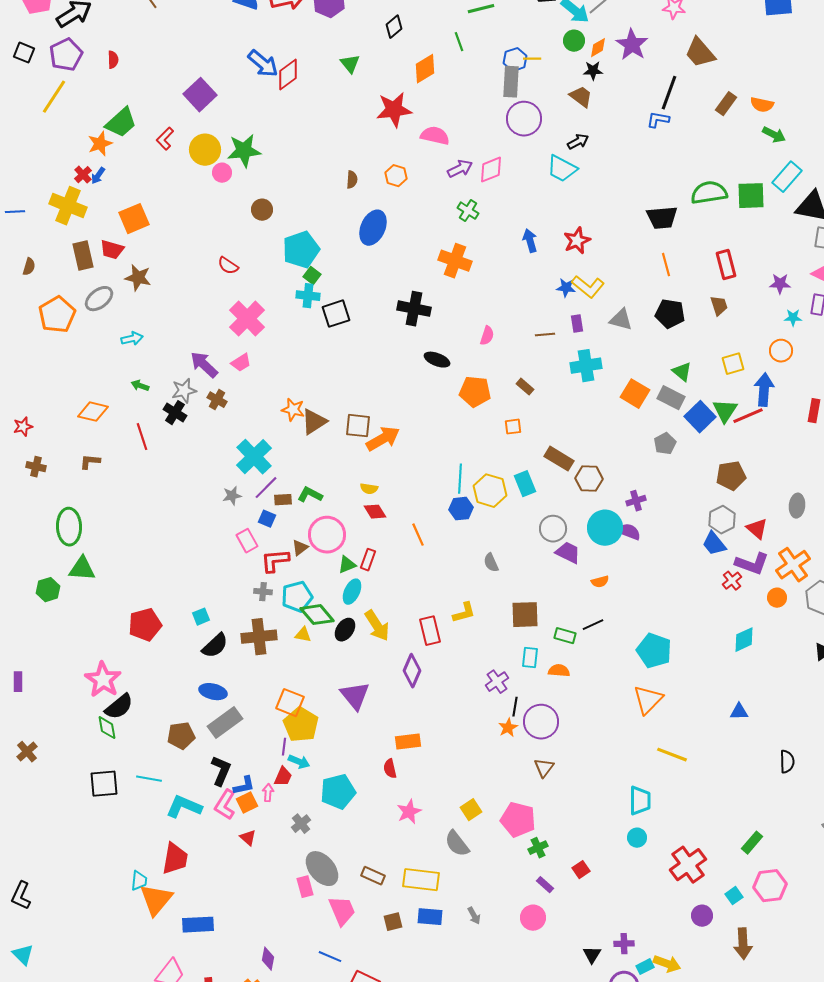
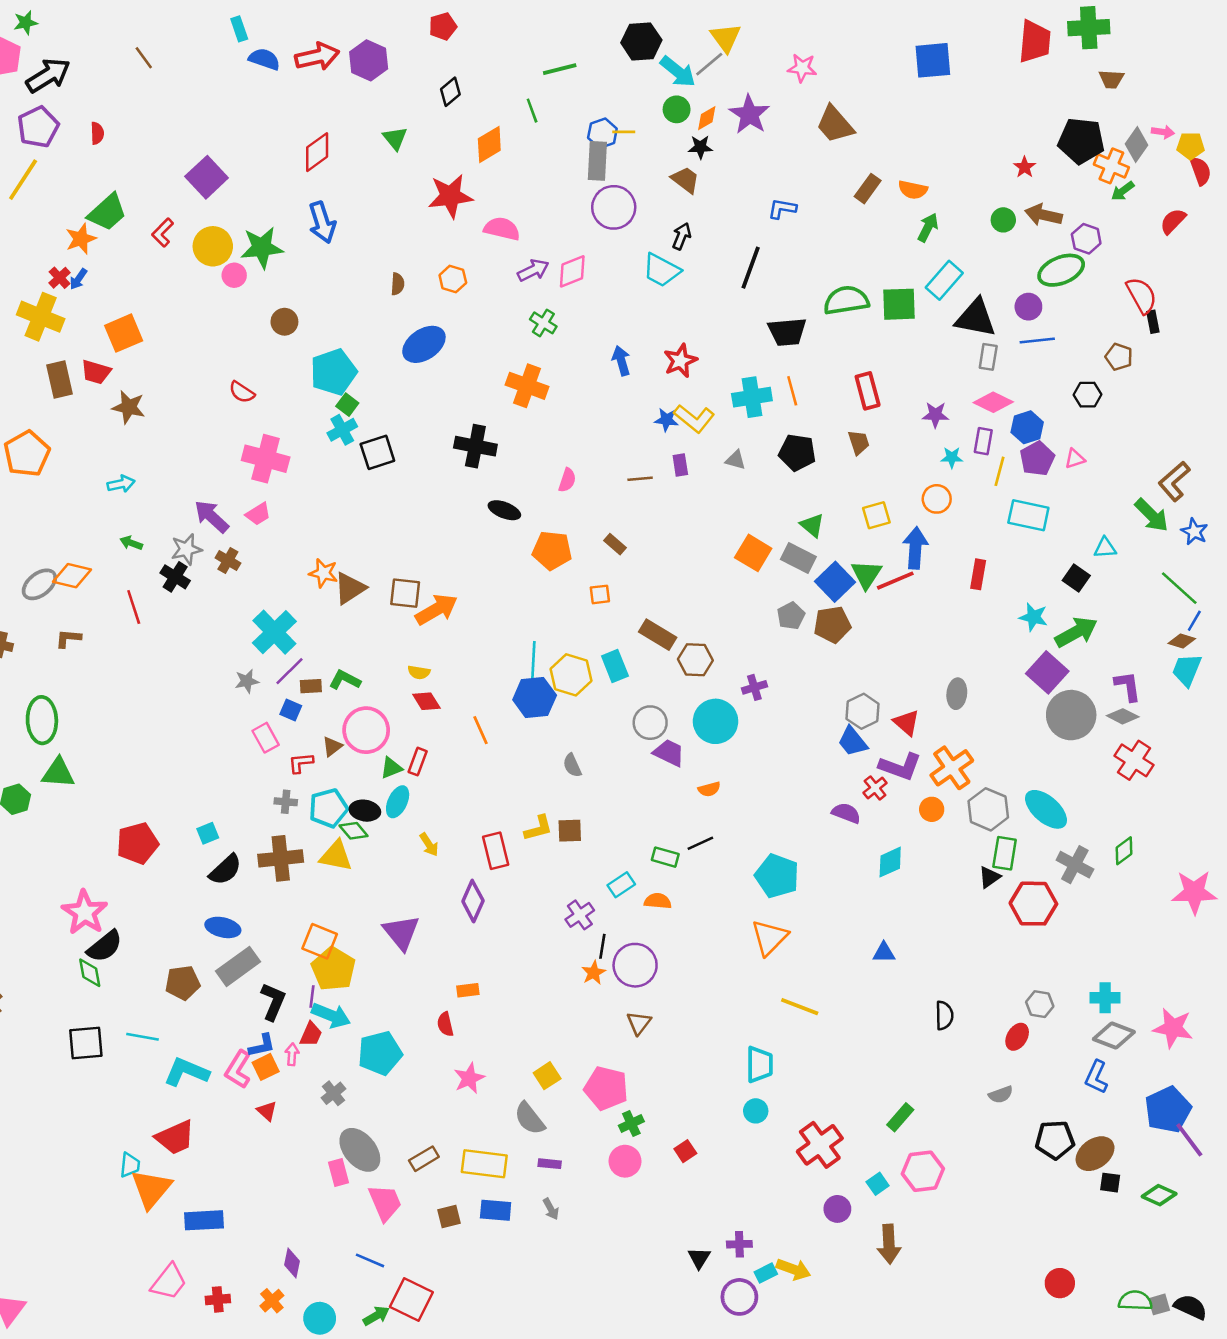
blue arrow: (263, 64) -> (322, 222), moved, turned 32
black line: (669, 93) -> (751, 268), moved
green arrow: (774, 135) -> (928, 227), turned -90
black arrow: (578, 142) -> (682, 236), turned -40
blue ellipse: (373, 228) -> (424, 344), turned 32
cyan cross: (308, 296) -> (342, 430), turned -35
gray ellipse: (99, 299) -> (39, 584), moved
pink cross: (247, 319) -> (266, 459), turned -30
gray triangle: (621, 320) -> (736, 460), size x0.7
cyan cross: (586, 366) -> (752, 397), moved
brown pentagon: (731, 476) -> (832, 625), moved
blue hexagon: (461, 509) -> (535, 697), size x1.4
purple semicircle: (629, 532) -> (846, 813), moved
red L-shape: (275, 561) -> (301, 763), size x0.7
green diamond: (317, 615) -> (354, 831), size x0.7
brown square: (525, 615) -> (570, 831), moved, size x0.7
yellow arrow: (377, 626) -> (429, 845), size x0.6
black ellipse: (345, 630) -> (365, 811), moved, turned 65
yellow triangle: (303, 635) -> (336, 856), size x1.6
cyan rectangle: (530, 658) -> (621, 885), turned 50
orange rectangle: (408, 742) -> (468, 990), size x0.7
cyan arrow: (299, 762) -> (331, 1015), size x1.4
black L-shape: (221, 771) -> (273, 1002), moved
red trapezoid: (175, 859) -> (175, 1137), turned 56
brown rectangle: (373, 876) -> (424, 1159), turned -55
purple rectangle: (545, 885) -> (550, 1164), moved, turned -36
pink circle: (533, 918) -> (625, 1161), moved

